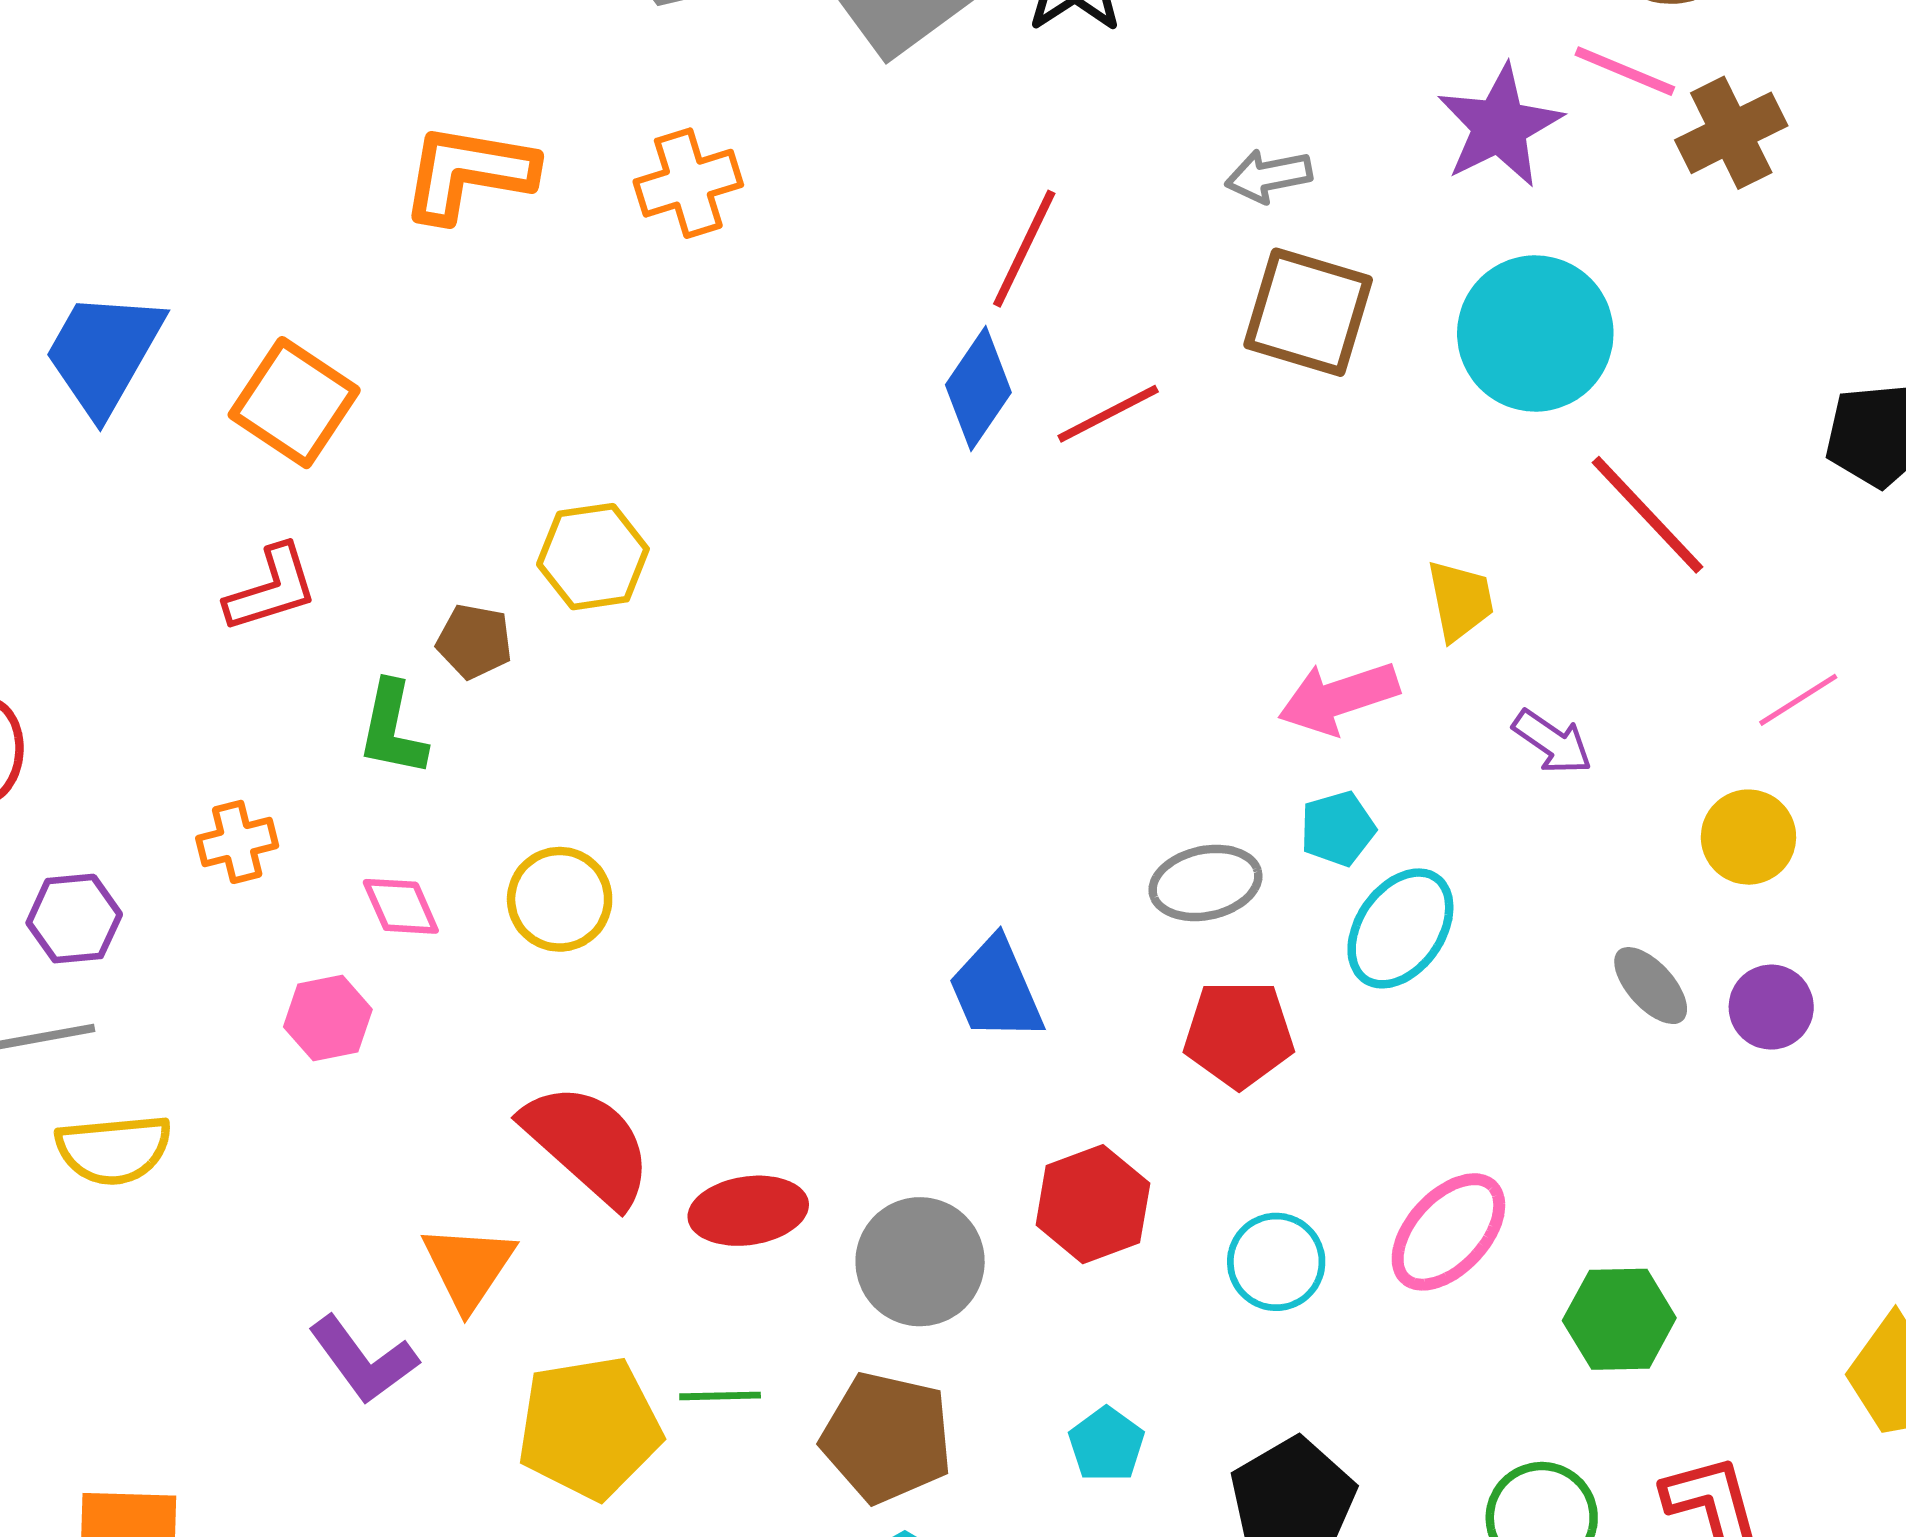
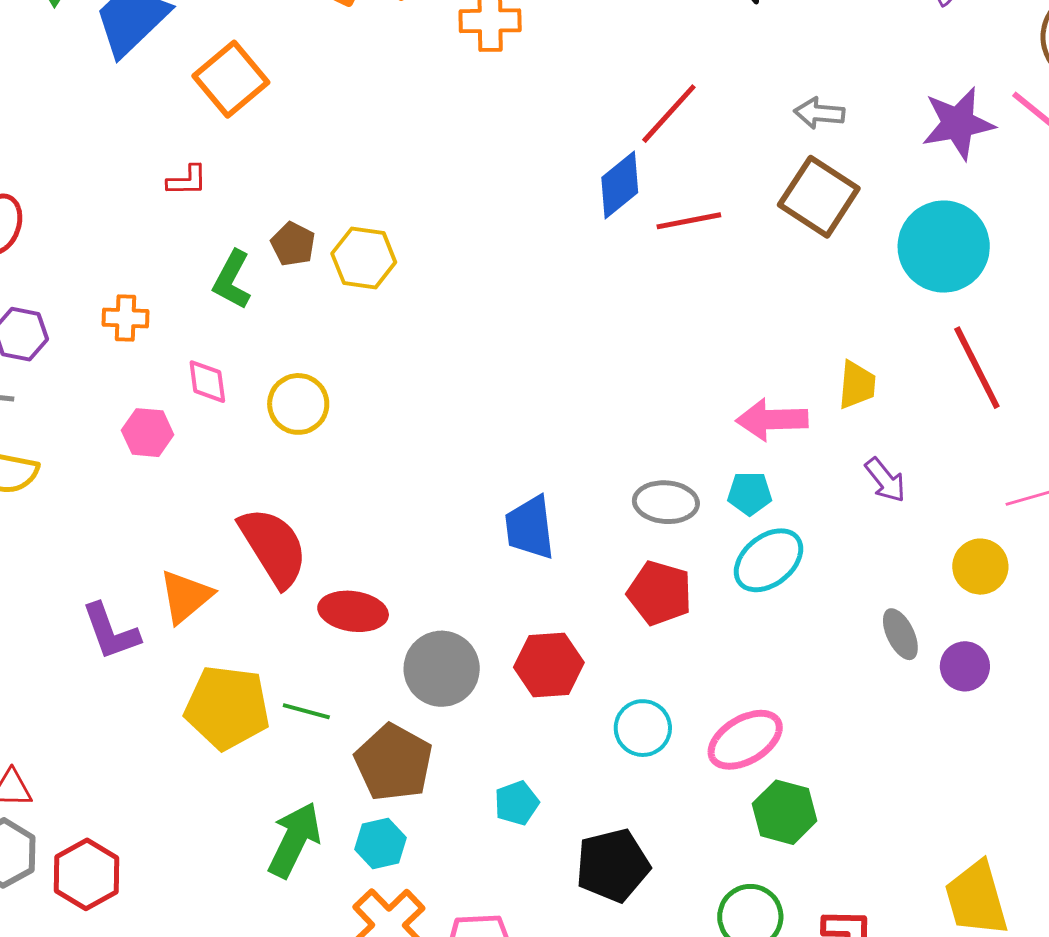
yellow hexagon: (593, 557) -> (364, 258), moved
red L-shape: (271, 589) -> (187, 180), size x0.7
green hexagon: (1619, 1319) -> (785, 812), moved

